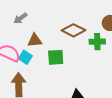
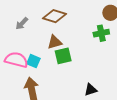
brown diamond: (73, 30) -> (55, 16), moved
brown triangle: (35, 40) -> (55, 42), moved

